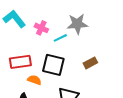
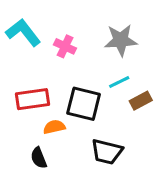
cyan line: (60, 38) -> (119, 82), moved
orange semicircle: (34, 80) -> (54, 127), turned -32

